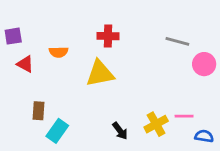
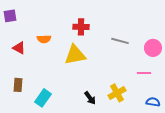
purple square: (13, 36) -> (10, 16), moved
gray line: (177, 41) -> (120, 41), moved
brown rectangle: (39, 111) -> (18, 85), moved
pink line: (184, 116) -> (144, 73), moved

